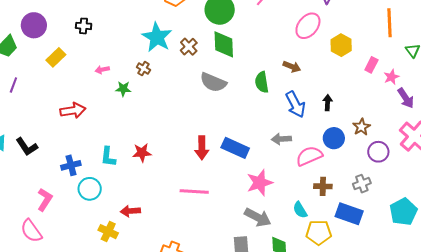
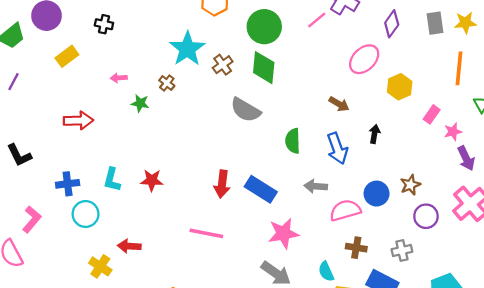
green semicircle: (262, 82) -> (293, 141), moved
black arrow: (328, 103) -> (375, 134), moved

